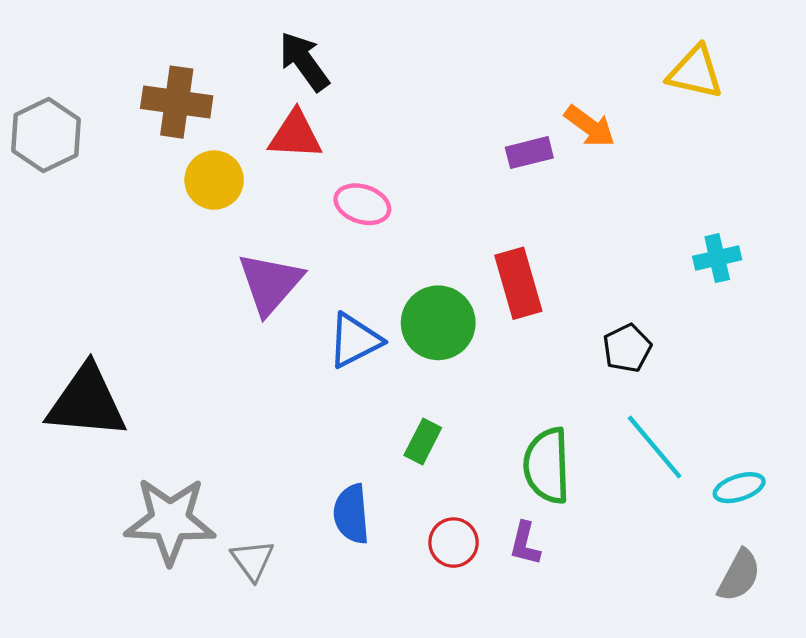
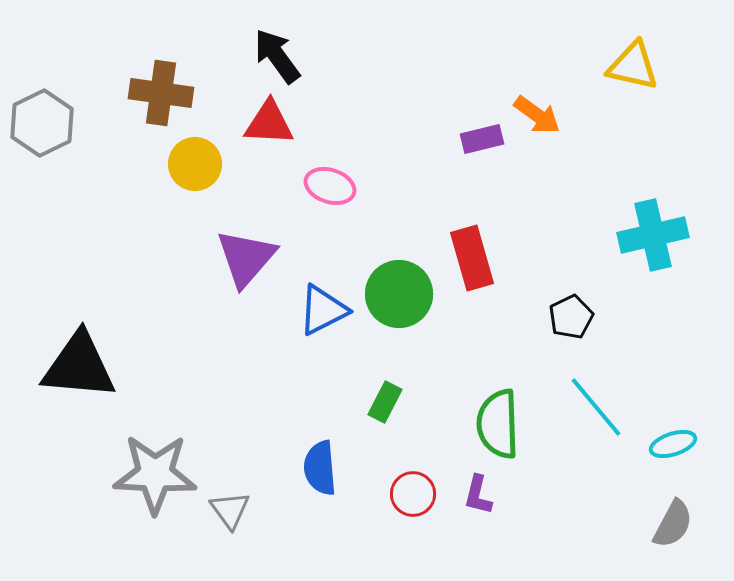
cyan cross: (717, 258) -> (653, 235), size x1.6

